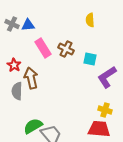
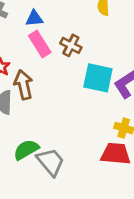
blue triangle: (28, 25) -> (34, 18), moved
cyan square: (90, 59) -> (98, 78), moved, size x1.6

